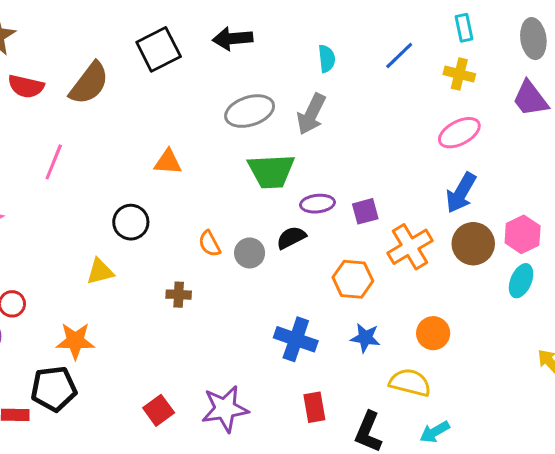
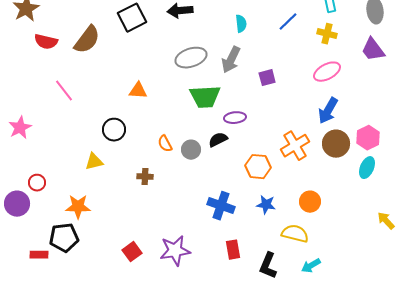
pink line: (54, 162) -> (64, 91), turned -60
purple square: (365, 211) -> (267, 78), moved

